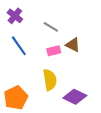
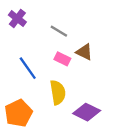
blue line: (19, 46) -> (28, 68), moved
pink rectangle: (54, 51) -> (62, 59), turned 40

